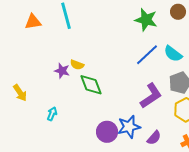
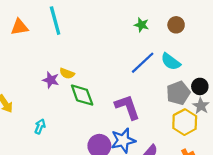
brown circle: (178, 12) -> (176, 25), moved
green star: (146, 20) -> (142, 25), size x0.6
purple L-shape: (151, 96) -> (127, 107), moved, turned -76

